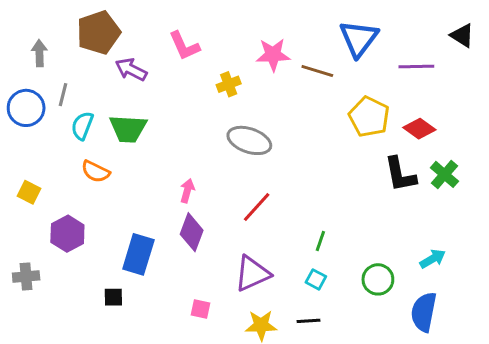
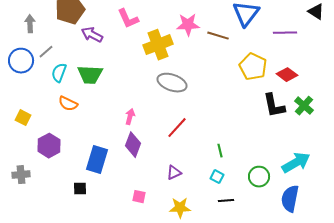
yellow cross: (229, 84) -> (158, 45), size x1.8
gray line: (63, 95) -> (46, 52), turned 35
green line: (320, 241) -> (220, 151), turned -32
cyan arrow: (433, 259) -> (296, 163), size x1.6
purple triangle: (252, 274) -> (174, 173), size x0.6
black line: (308, 321) -> (226, 201), moved

